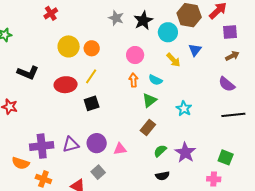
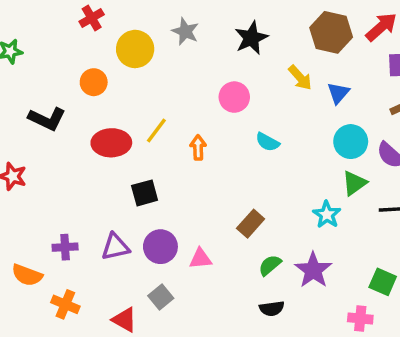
gray star: (116, 18) -> (185, 31), moved
cyan circle: (168, 32) -> (351, 142), moved
yellow circle: (69, 46) -> (135, 49), moved
orange circle: (92, 48) -> (94, 82), moved
yellow arrow: (173, 60) -> (300, 78), moved
orange arrow: (133, 80) -> (198, 148), moved
green triangle: (149, 100) -> (354, 183), moved
black square: (92, 103) -> (145, 193), moved
cyan star: (184, 109) -> (327, 215), moved
purple cross: (42, 146) -> (65, 247), size x0.6

